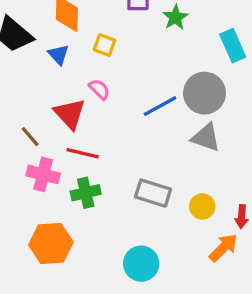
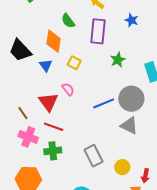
green star: (175, 17) -> (118, 60), moved
gray rectangle: (153, 193) -> (93, 156), turned 40

